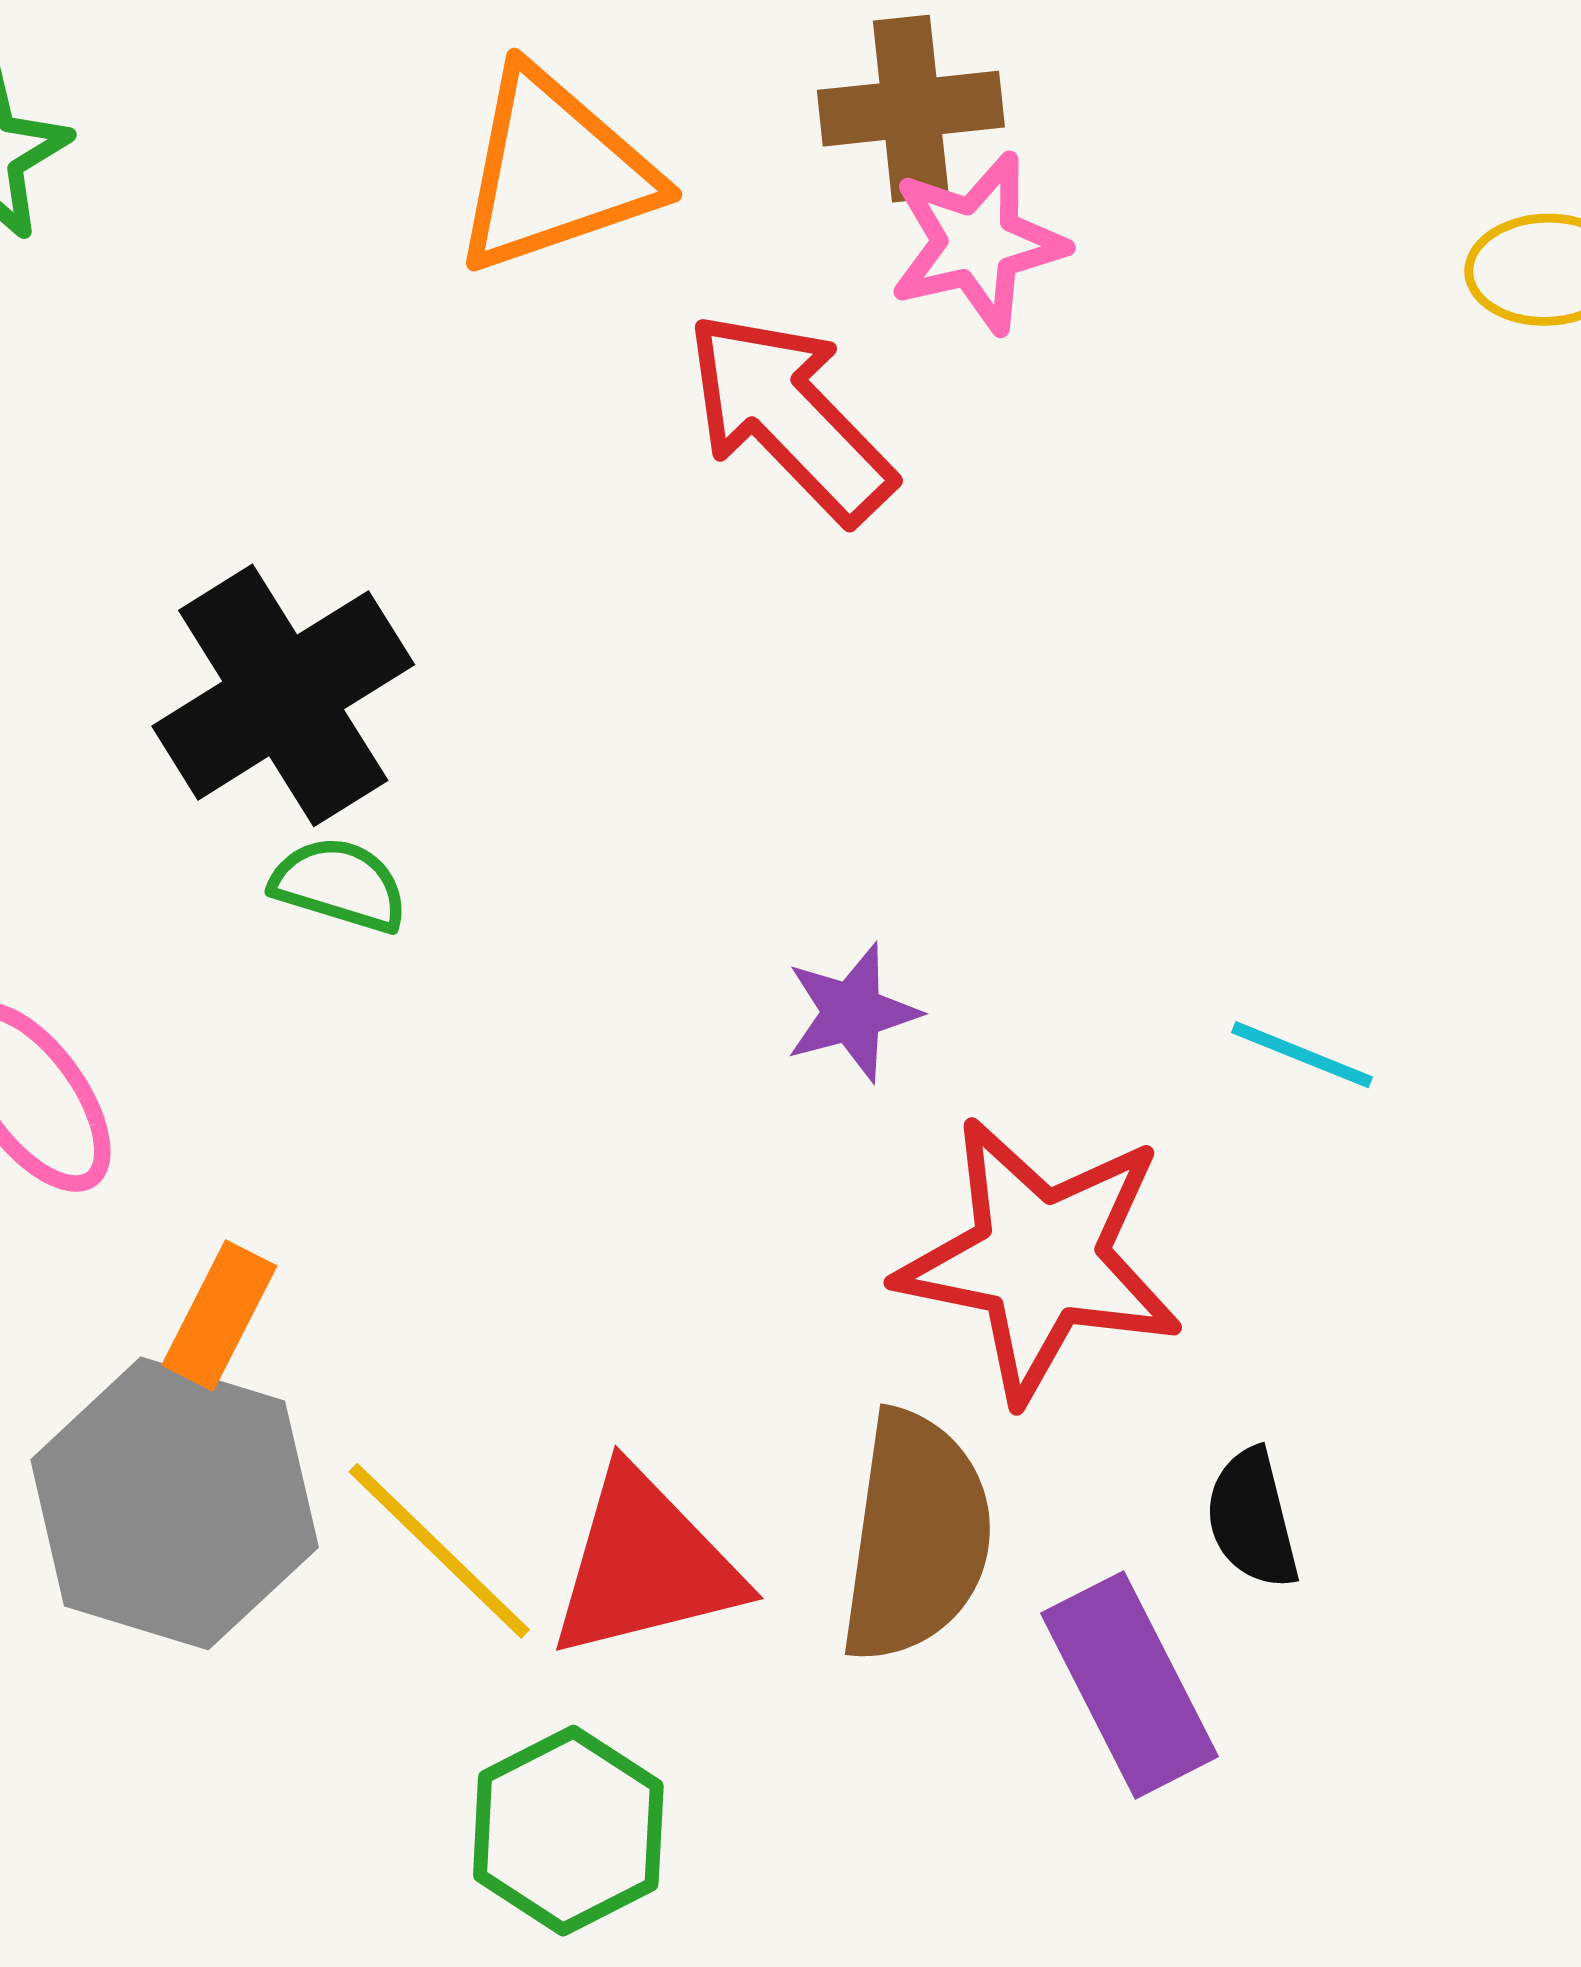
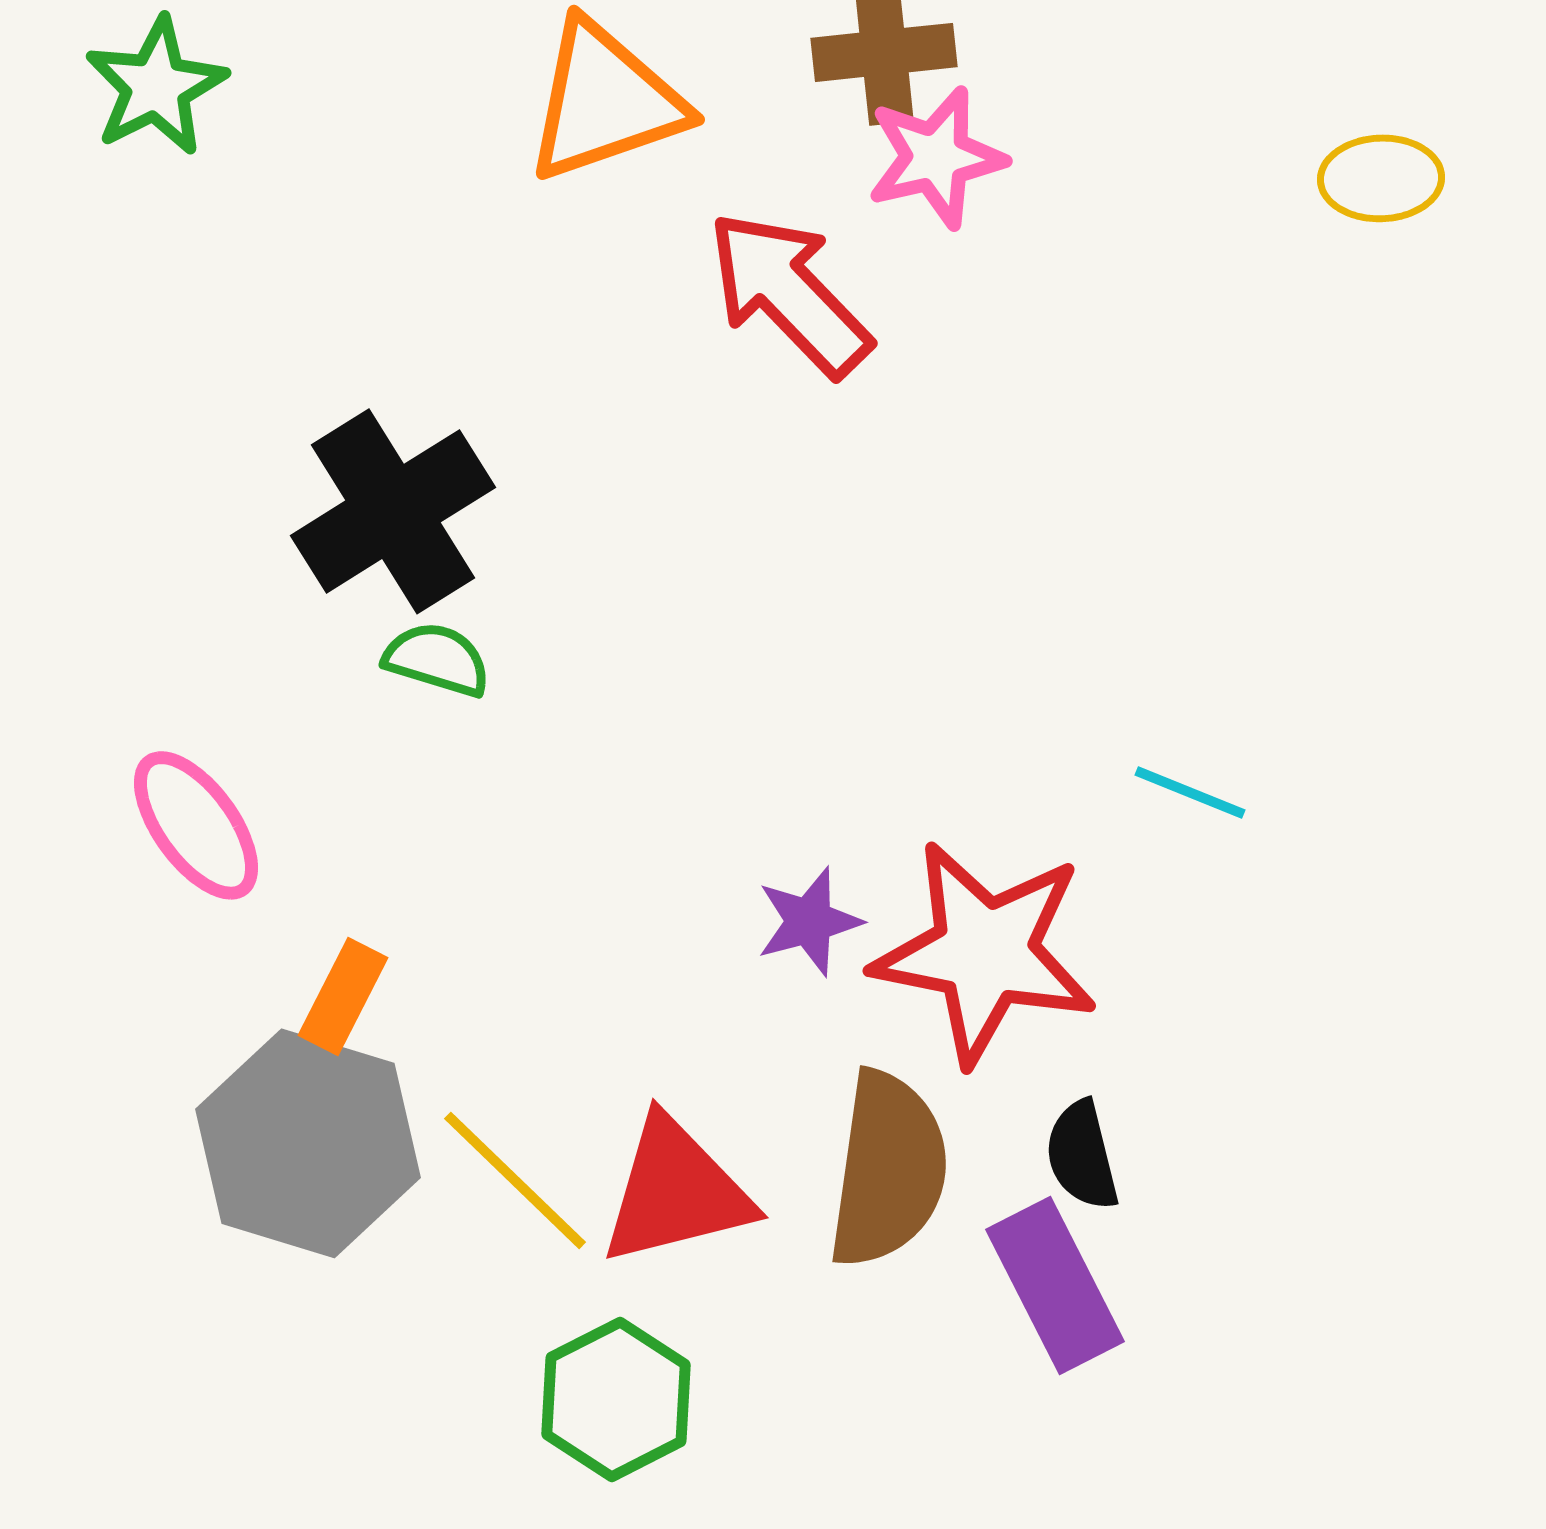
purple star: (852, 1012) -> (809, 921), moved
black semicircle: (1252, 1519) -> (1082, 1155), moved

